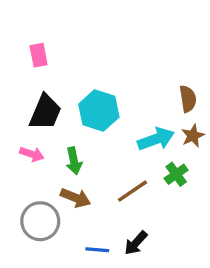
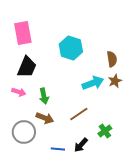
pink rectangle: (39, 55) -> (23, 33), size x1.6
cyan hexagon: (99, 111) -> (71, 48), moved
green cross: (176, 174) -> (105, 131), moved

